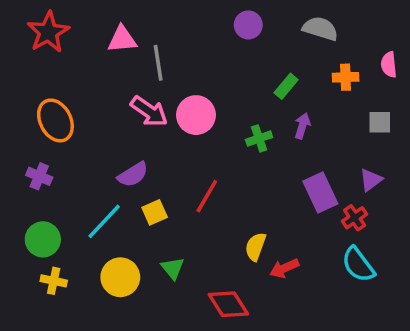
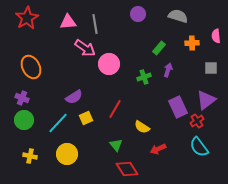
gray line: (158, 63) -> (95, 24), moved
pink arrow: (149, 111) -> (85, 48), moved
purple triangle: (371, 180) -> (206, 100), size x1.5
green circle: (43, 239) -> (24, 120), moved
yellow semicircle: (255, 247) -> (142, 127), moved, turned -77
green triangle: (173, 268) -> (116, 145), moved

